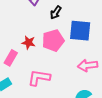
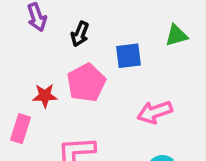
blue square: (80, 31) -> (128, 56), size x0.7

